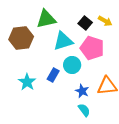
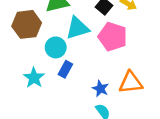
cyan circle: (72, 65) -> (56, 47), moved

